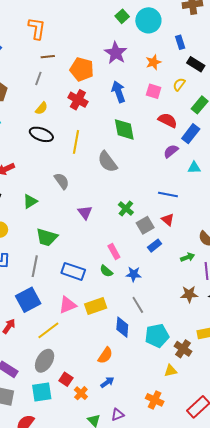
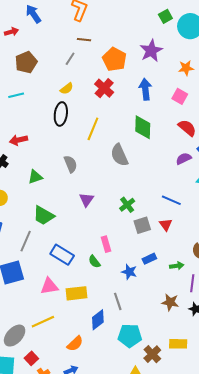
black ellipse: (41, 134) -> (61, 114), turned 65
blue rectangle: (155, 246) -> (149, 259), moved
blue star: (134, 274) -> (129, 272), moved
blue diamond: (122, 327) -> (98, 320), turned 35
yellow line: (48, 330) -> (43, 322), moved

